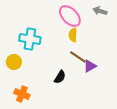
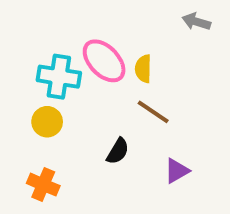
pink ellipse: (70, 16) -> (104, 61), moved
yellow circle: (14, 62) -> (47, 122), moved
purple triangle: (90, 66) -> (177, 171), moved

